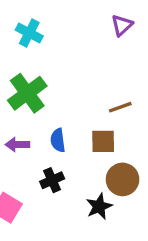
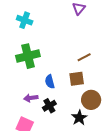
green cross: (27, 93) -> (28, 56), turned 30
purple arrow: (17, 145) -> (31, 98), moved

